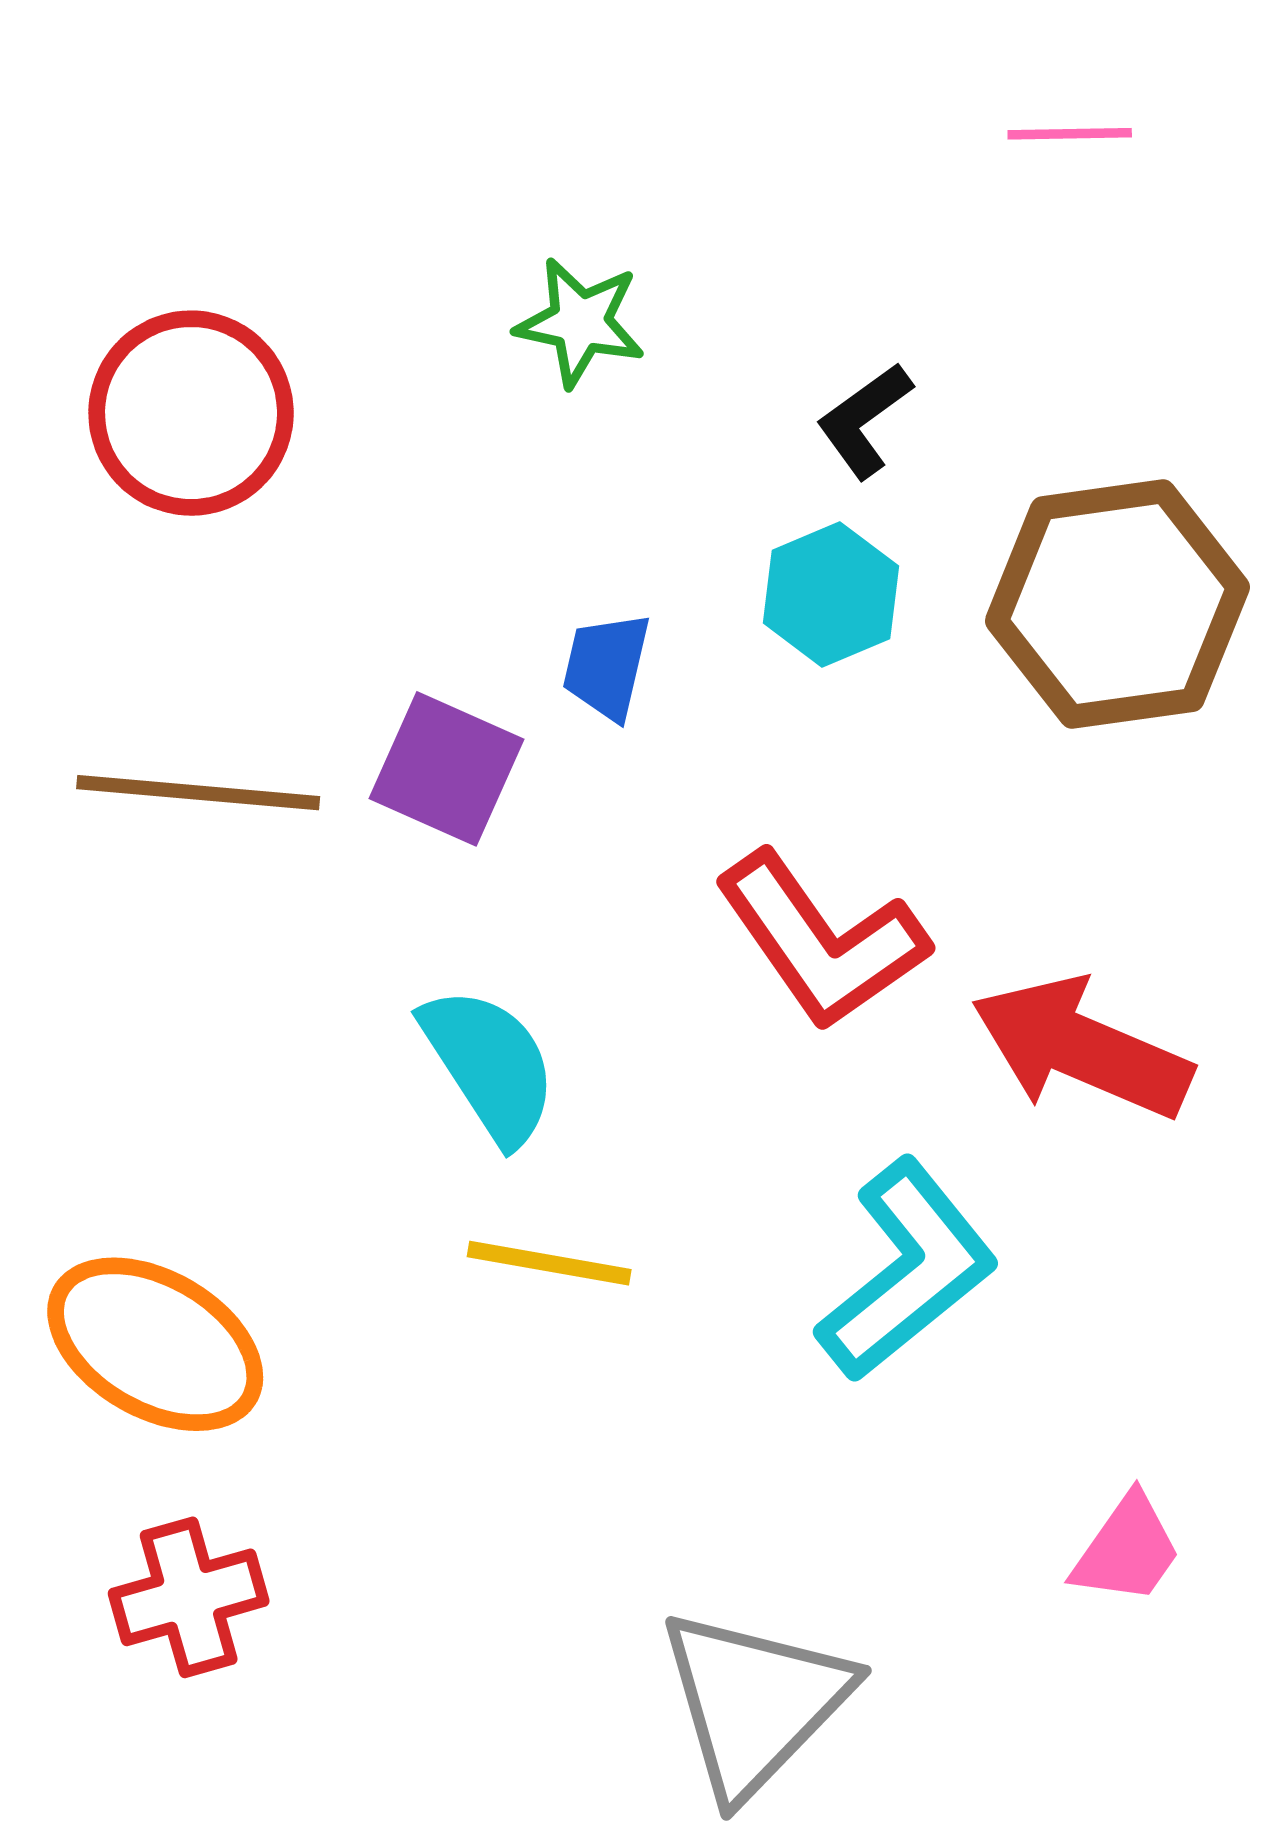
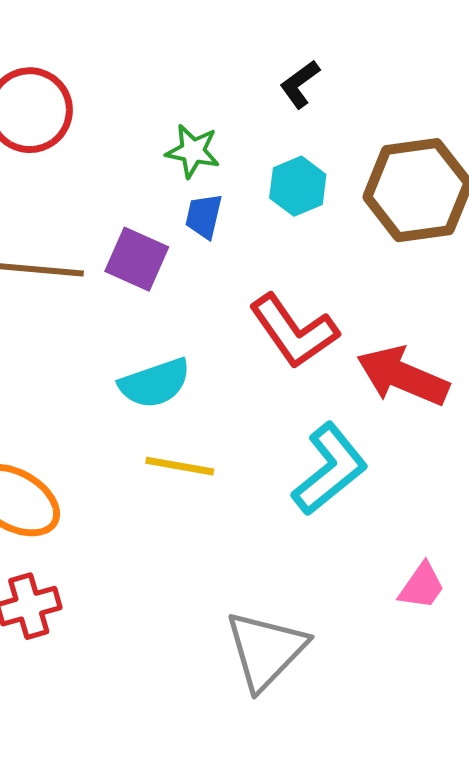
green star: (580, 322) -> (193, 151), moved
black L-shape: (864, 420) -> (300, 84), moved
cyan semicircle: (489, 1065) -> (155, 383), turned 104

